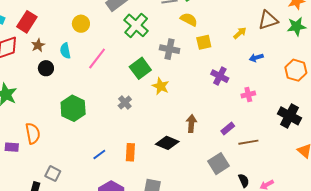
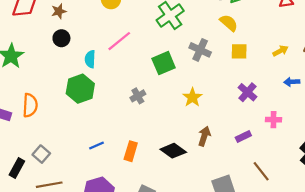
cyan semicircle: (65, 51) -> (90, 59), moved
yellow star: (161, 86) -> (192, 97), moved
purple rectangle: (228, 128) -> (243, 137), moved
brown line: (248, 142) -> (261, 171), turned 48

